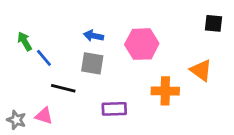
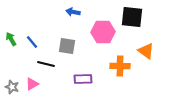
black square: (214, 23) -> (132, 17), moved, size x1.6
blue arrow: (94, 36) -> (73, 12), moved
green arrow: (25, 41) -> (11, 39), moved
pink triangle: (44, 116) -> (32, 84), turned -48

